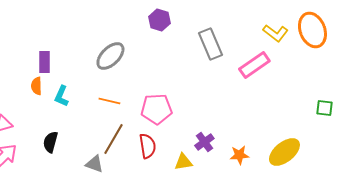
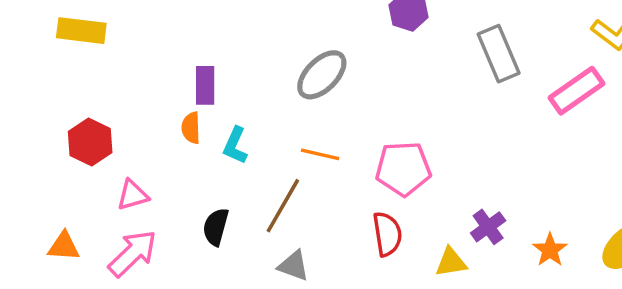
brown line: (113, 139) -> (283, 206), moved
orange star: (239, 155) -> (550, 250), turned -30

